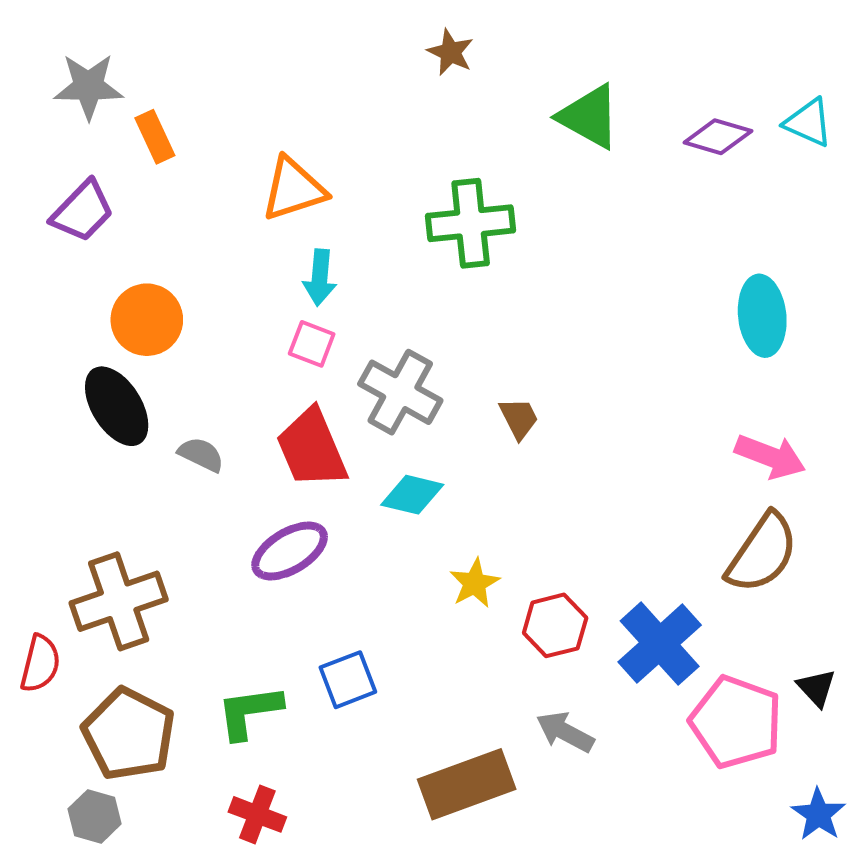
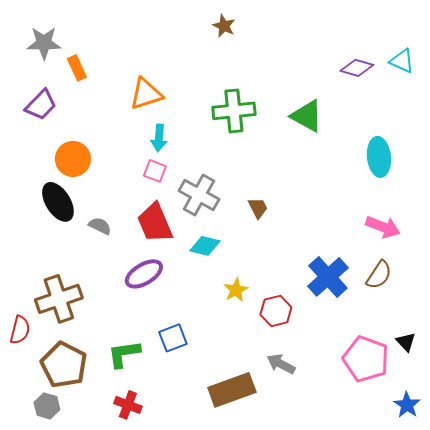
green triangle: (589, 117) -> (307, 116), moved
brown semicircle: (762, 553) -> (379, 275), size x0.7
blue cross: (660, 644) -> (328, 277), moved

